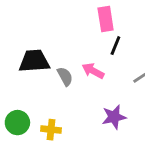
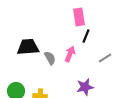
pink arrow: (93, 71) -> (70, 54), turned 84

